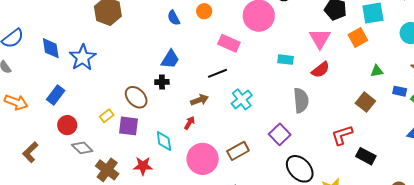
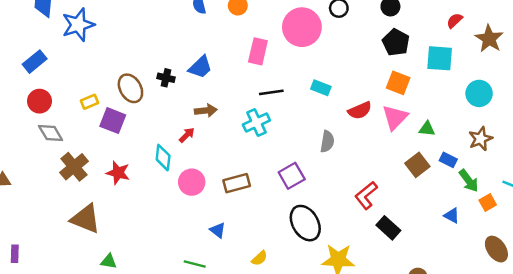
orange square: (358, 37) -> (398, 83), moved, turned 36
pink triangle: (320, 39) -> (395, 117), moved
pink rectangle: (229, 43) -> (258, 51), turned 65
blue trapezoid: (170, 59) -> (200, 67), moved
black line: (217, 73) -> (271, 92), moved
gray semicircle: (301, 100) -> (327, 141), size x0.7
brown square: (365, 102) -> (417, 165), moved
red L-shape: (342, 135) -> (366, 195), turned -35
cyan diamond: (164, 141) -> (163, 157), moved
pink circle: (203, 159) -> (192, 182), size x0.7

